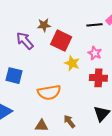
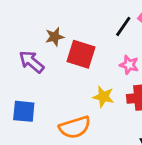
black line: (95, 25) -> (123, 26), turned -42
yellow star: (72, 63) -> (103, 97), moved

